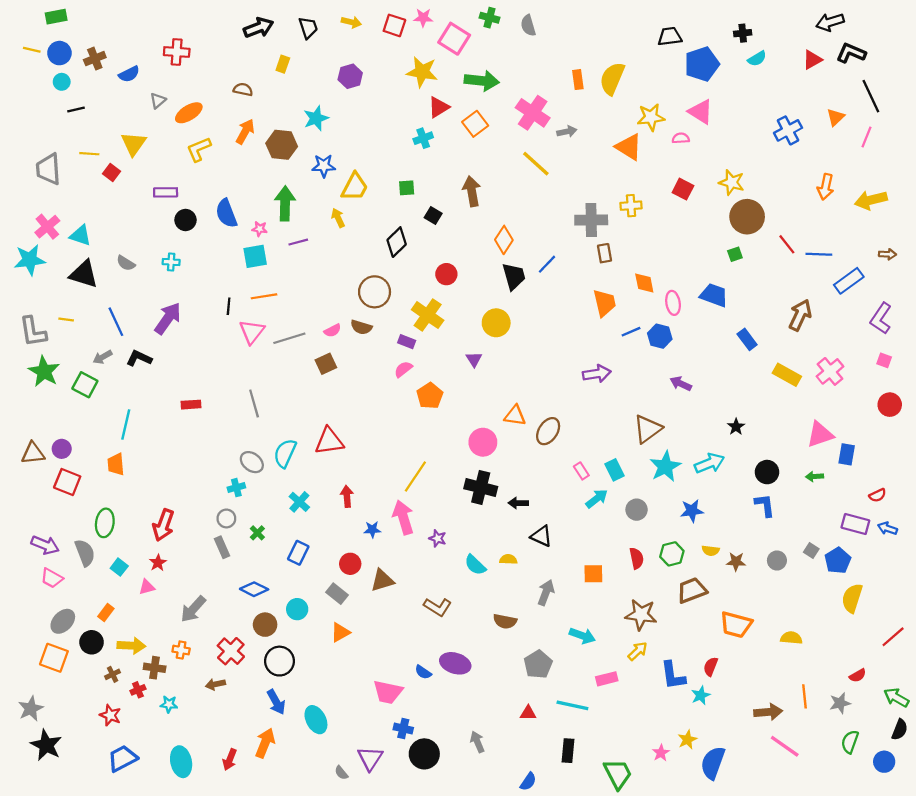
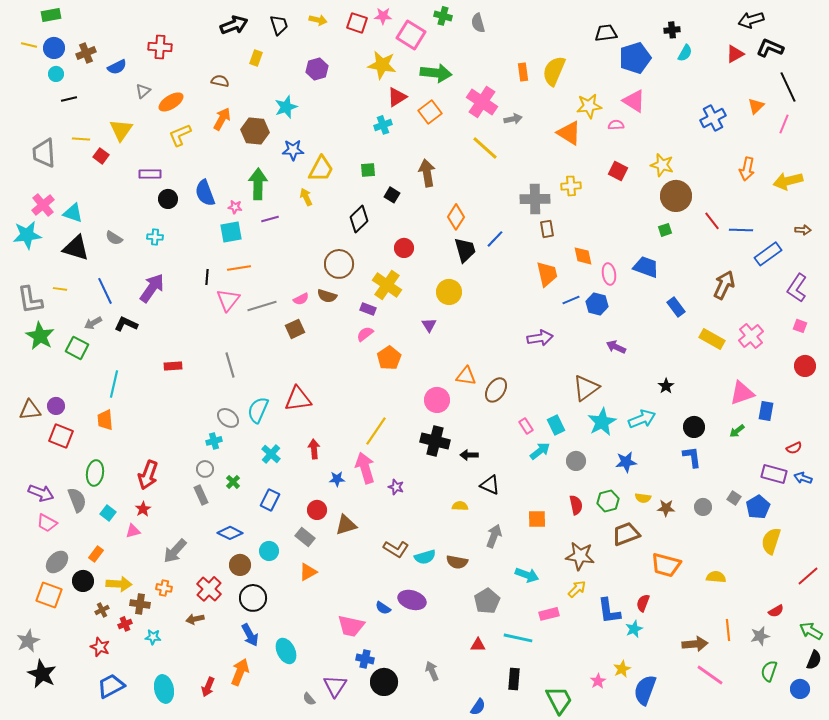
cyan semicircle: (757, 59) -> (685, 53), turned -30
green arrow: (815, 476) -> (737, 431), turned -35
cyan semicircle: (475, 565) -> (425, 557), moved, turned -60

